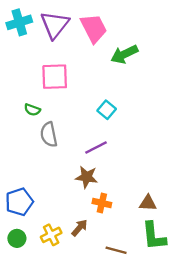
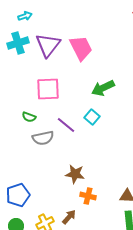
green arrow: (124, 54) -> (103, 88), moved
gray semicircle: (49, 135) -> (43, 138), turned -90
purple line: (96, 148) -> (66, 125), moved, turned 66

